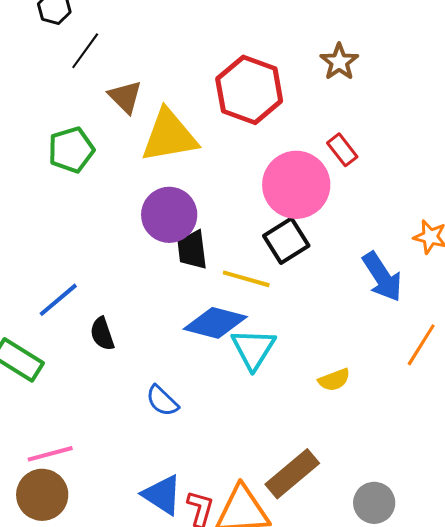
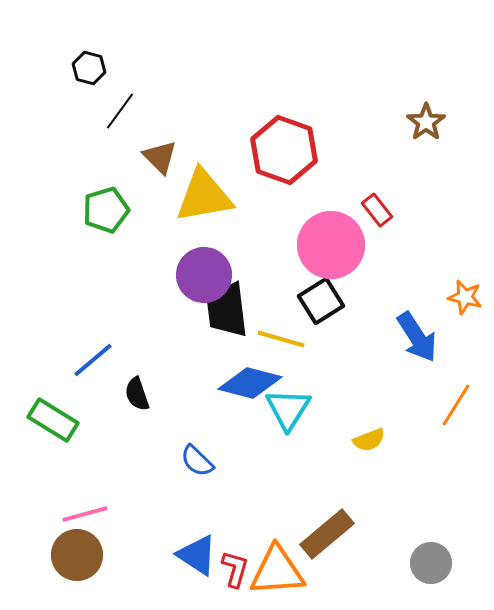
brown star: (339, 62) -> (426, 122), moved
black trapezoid: (192, 250) -> (227, 310), size x1.4
gray circle: (374, 503) -> (431, 563), moved

